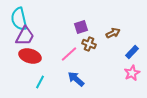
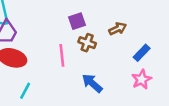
pink line: (69, 54) -> (62, 55), turned -54
blue arrow: (76, 79) -> (92, 83), moved

